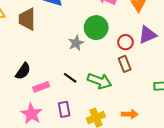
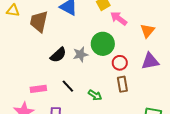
red circle: (126, 42) -> (120, 63), moved
black semicircle: (23, 71) -> (58, 55), moved
green arrow: (99, 81) -> (95, 95), size x0.6

